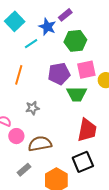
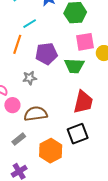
cyan line: (31, 44) -> (30, 24), moved
purple pentagon: (59, 74) -> (46, 54), moved

